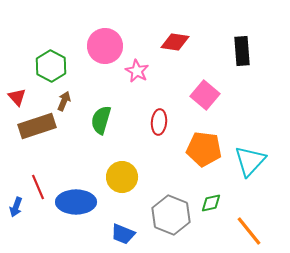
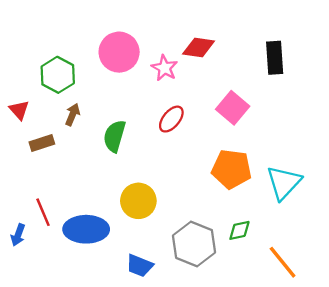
pink star: (137, 71) -> (164, 68), moved
red ellipse: (159, 122) -> (171, 119), moved, turned 35
brown rectangle: (37, 126) -> (42, 143), size x0.6

